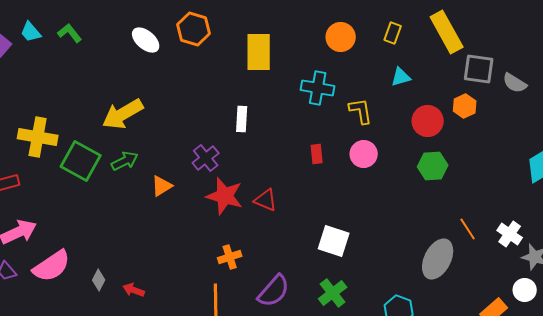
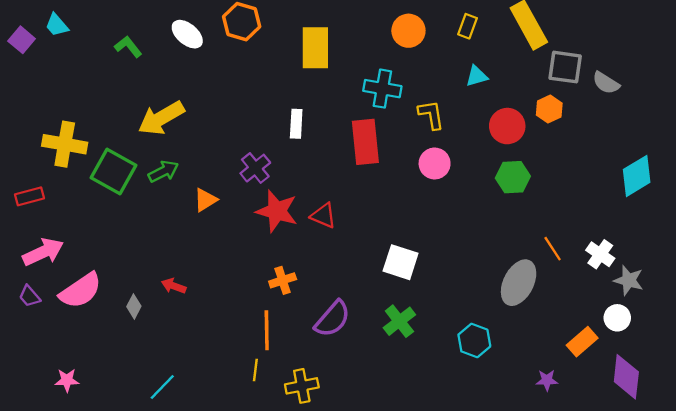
green L-shape: (70, 33) -> (128, 47), moved
red rectangle: (317, 154) -> (365, 142), moved, size x2.0
red arrow: (134, 290) -> (174, 286), moved

